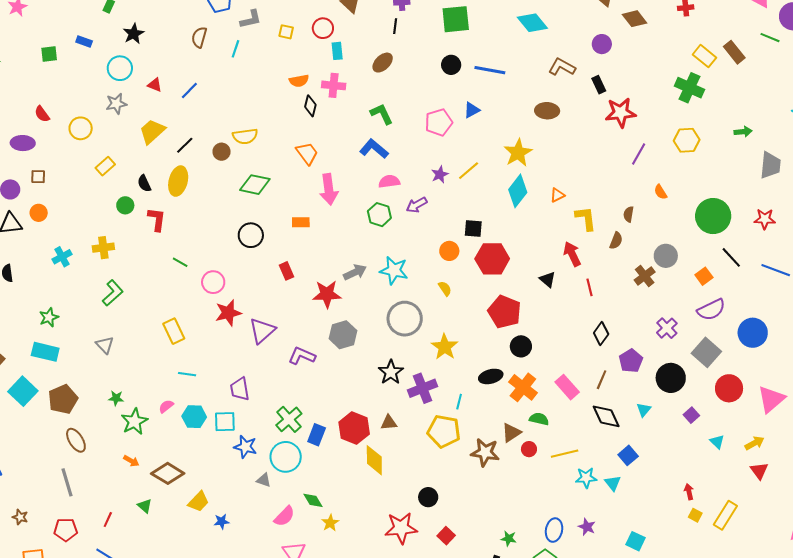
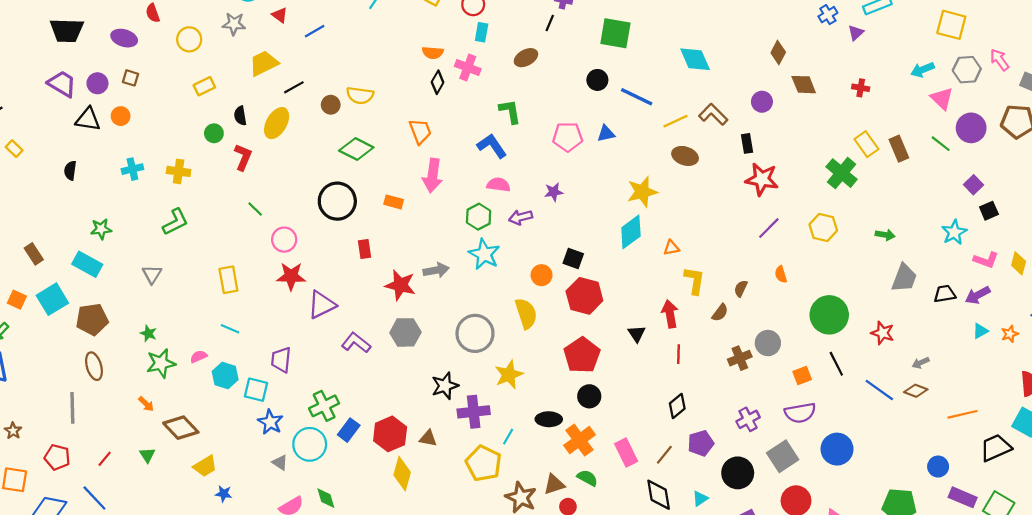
yellow line: (469, 171) -> (676, 121), moved
black circle: (251, 235) -> (337, 201), size x1.4
cyan star: (394, 270) -> (484, 254), moved
yellow semicircle: (445, 289) -> (526, 313), size x1.8

